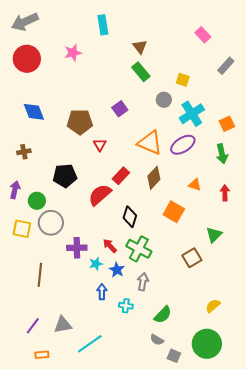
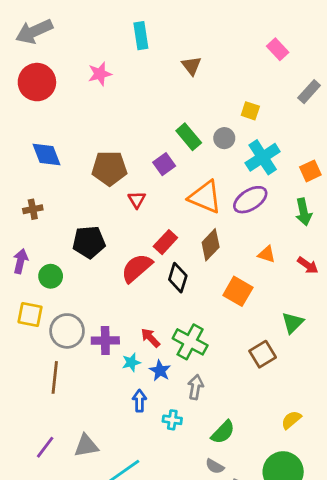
green rectangle: (141, 72) -> (189, 137), moved
purple square: (120, 109) -> (164, 164), moved
red arrow: (225, 193) -> (308, 265), turned 126
black diamond: (130, 217) -> (178, 278), moved
gray circle: (51, 223) -> (67, 331), moved

